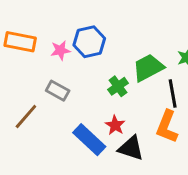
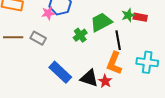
pink star: (60, 50) -> (48, 13), moved
brown line: (26, 117) -> (13, 37), moved, turned 48
red star: (115, 125) -> (105, 81), moved

